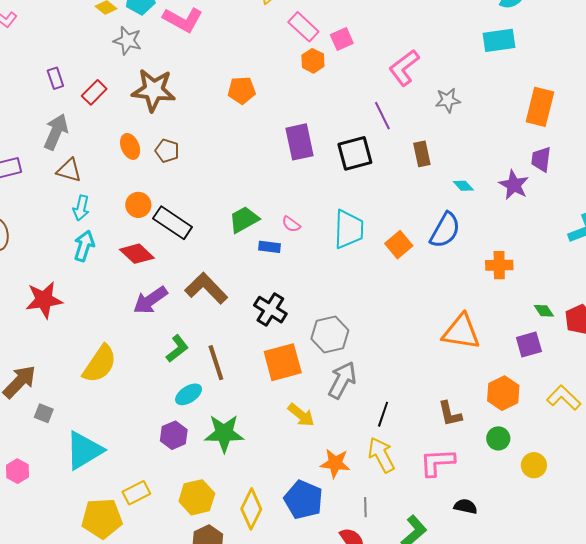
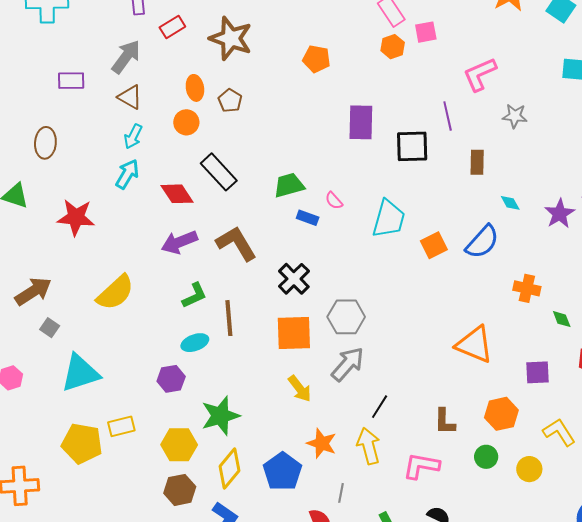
orange circle: (138, 205) -> (186, 122), moved
green diamond: (544, 311) -> (562, 319), moved
green star: (224, 433) -> (220, 416), moved, turned -30
yellow circle: (534, 465) -> (529, 469), moved

